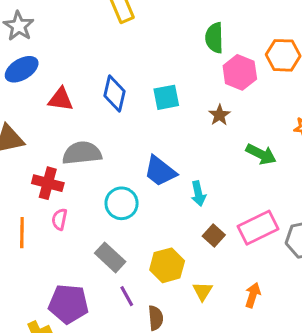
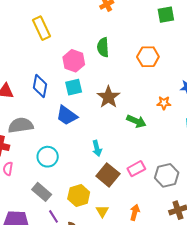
pink hexagon: (240, 72) -> (74, 61), moved
brown star: (219, 115) -> (108, 97), size x1.6
blue trapezoid: (160, 171) -> (67, 115), moved
pink rectangle: (258, 228) -> (136, 169), size x0.7
brown square: (214, 235) -> (108, 175), size x1.6

